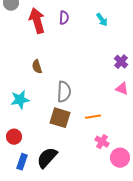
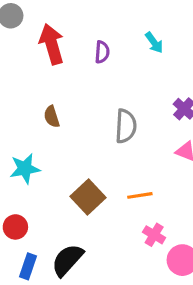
purple semicircle: (64, 18) -> (102, 52), moved
gray semicircle: (64, 92) -> (126, 126), moved
brown square: (60, 118) -> (88, 197), turned 30

